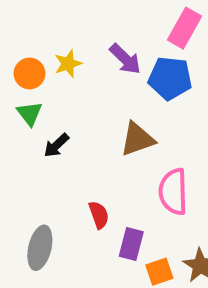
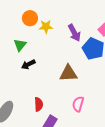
orange circle: (30, 73) -> (30, 18), moved
pink semicircle: (173, 192) -> (78, 104), size x0.7

